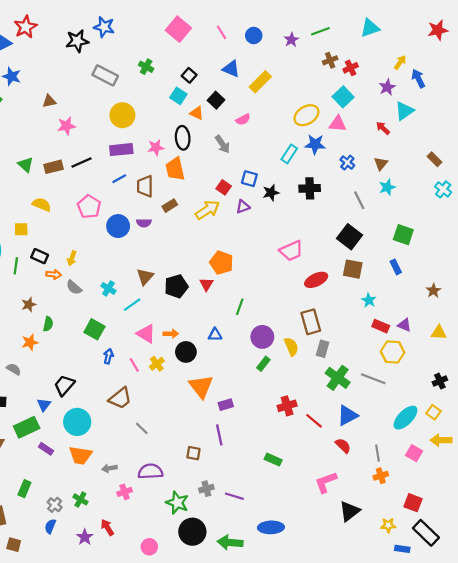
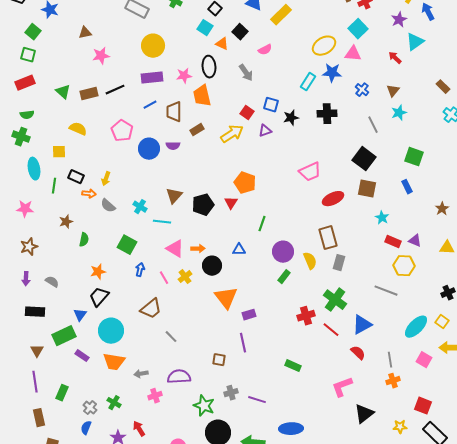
cyan line: (132, 305) -> (162, 222), turned 42
orange star: (30, 342) -> (98, 272), moved
green cross: (338, 378) -> (335, 300), moved

